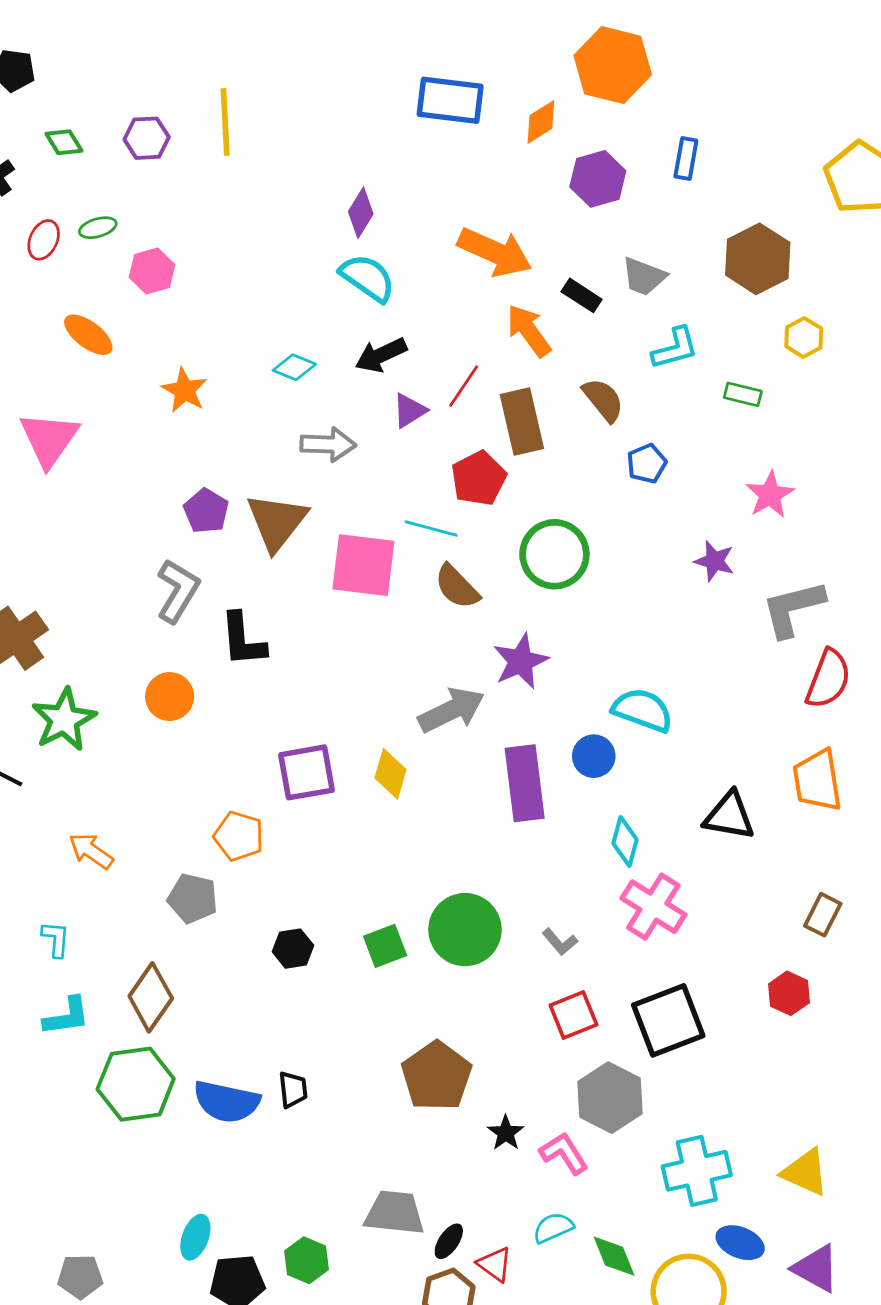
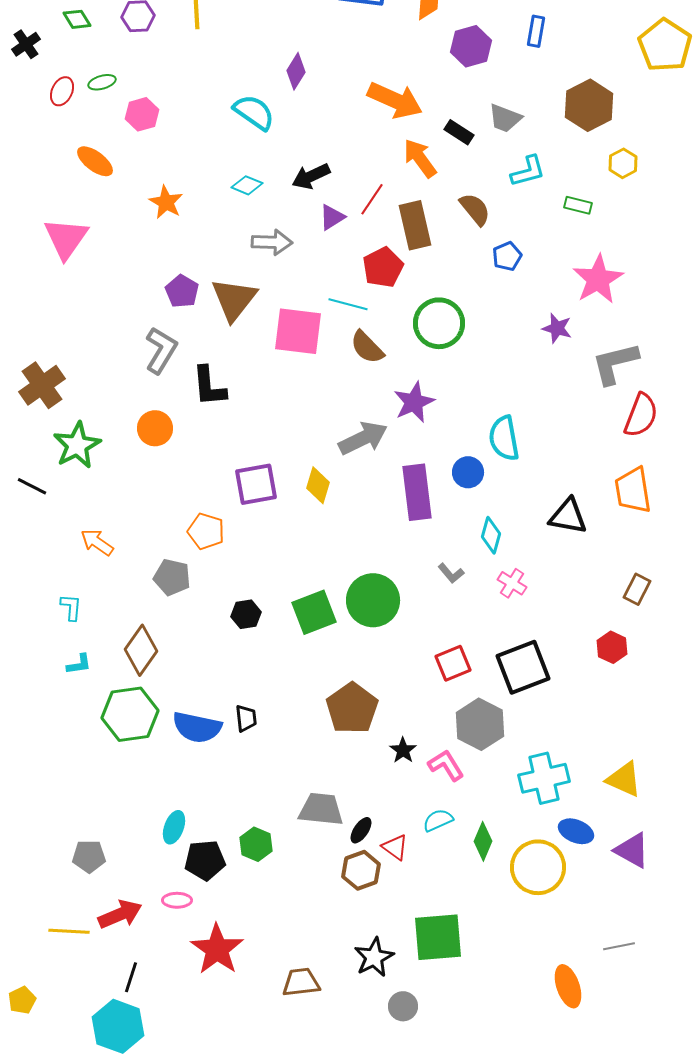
cyan semicircle: (367, 278) -> (254, 112), moved
pink star: (770, 495) -> (598, 279), size x1.4
cyan semicircle: (643, 710) -> (504, 438), turned -120
pink cross: (653, 907) -> (512, 583), size x0.6
gray L-shape: (560, 942) -> (451, 573), moved
green square: (385, 946) -> (314, 612), size x1.4
cyan L-shape: (67, 1016) -> (79, 664), size x0.7
green diamond: (614, 1256) -> (483, 841), turned 45

